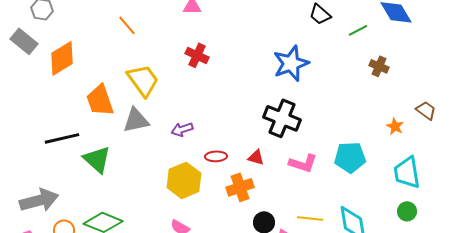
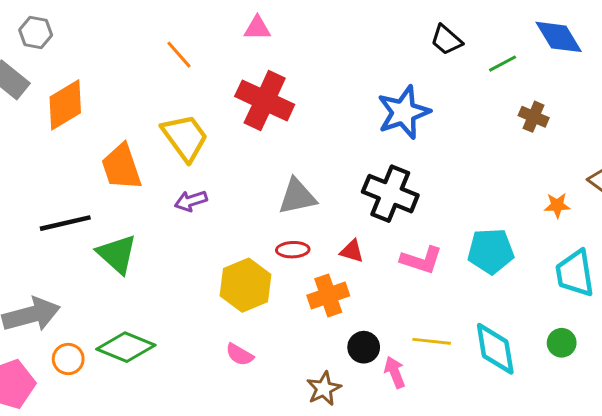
orange line: (127, 25) -> (179, 55), moved
red cross: (197, 55) -> (265, 100), size x1.6
gray triangle: (136, 120) -> (297, 196), moved
orange star: (395, 126) -> (557, 205), turned -30
purple arrow: (182, 129) -> (191, 201), moved
green circle: (407, 211) -> (562, 343), moved

